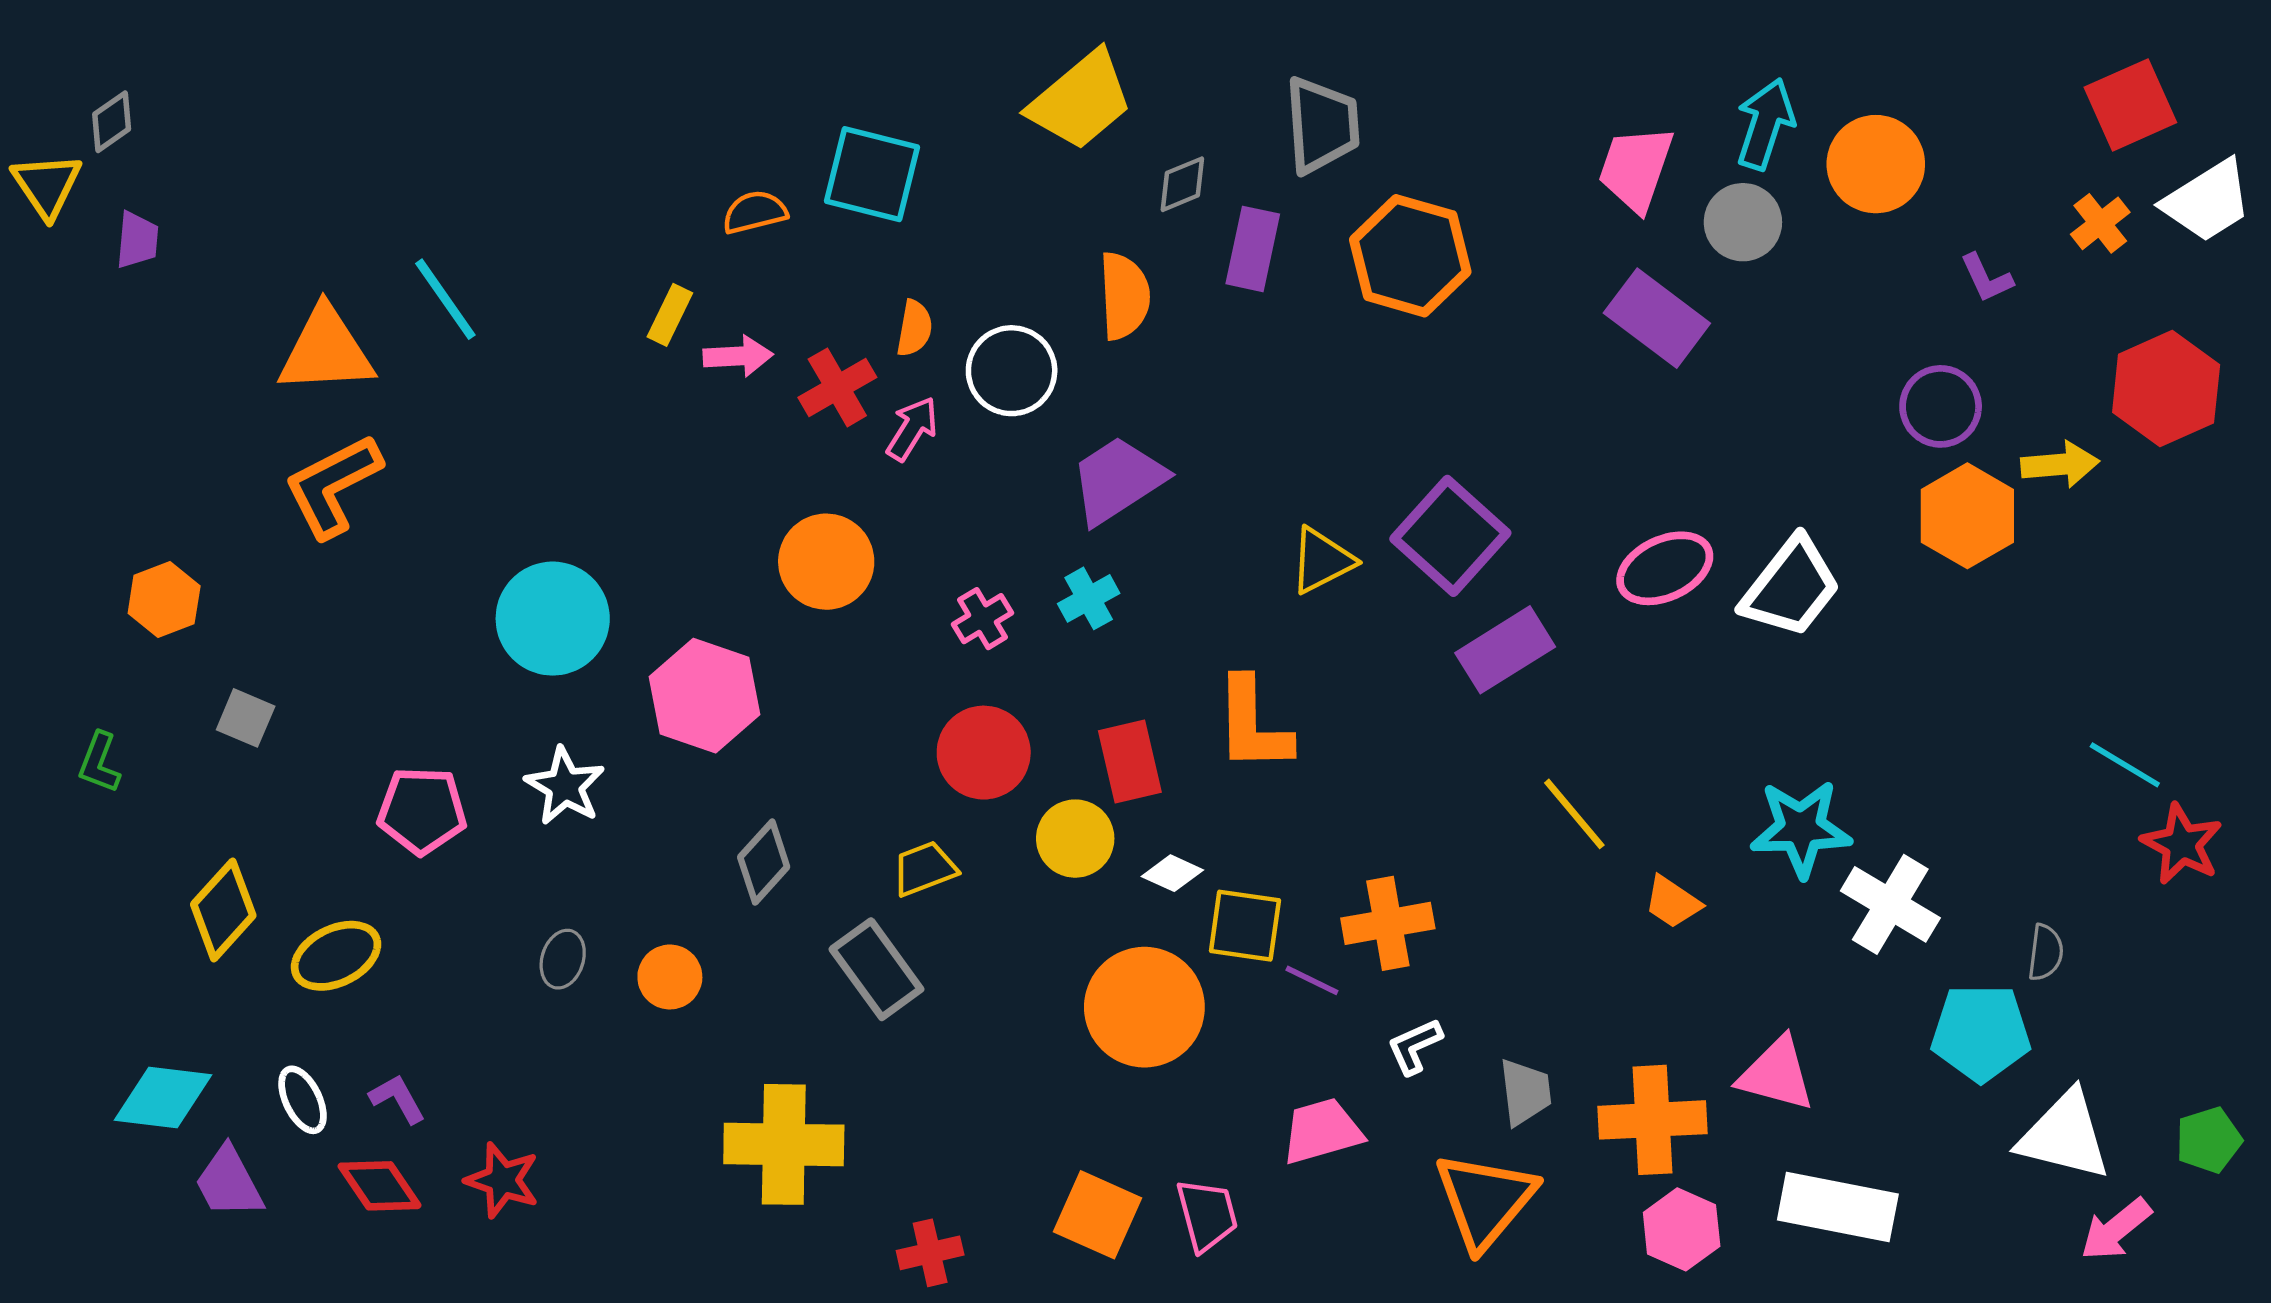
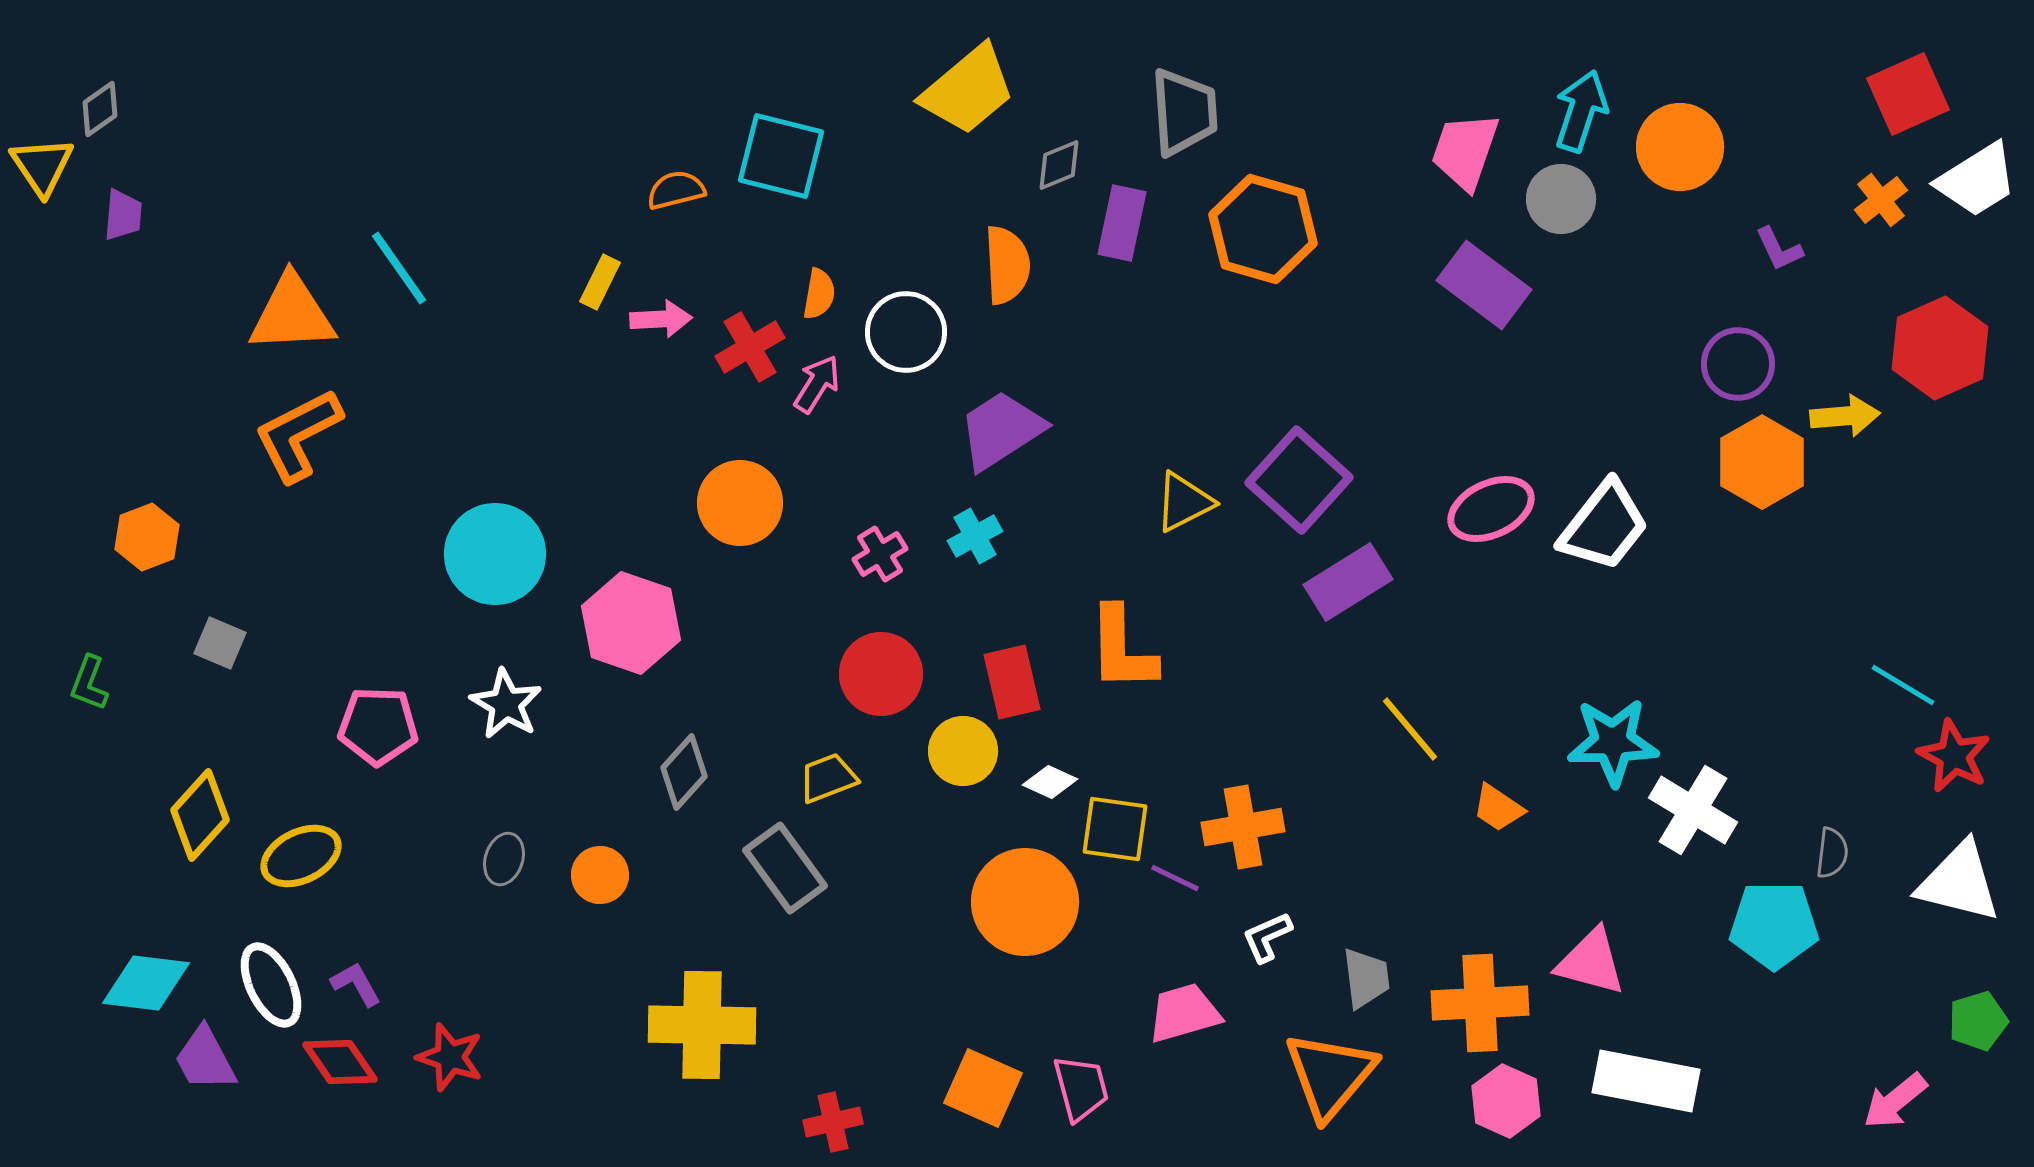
white ellipse: (303, 1100) -> (271, 985), size x1.4
white triangle: (2065, 1136) -> (1959, 882), moved

